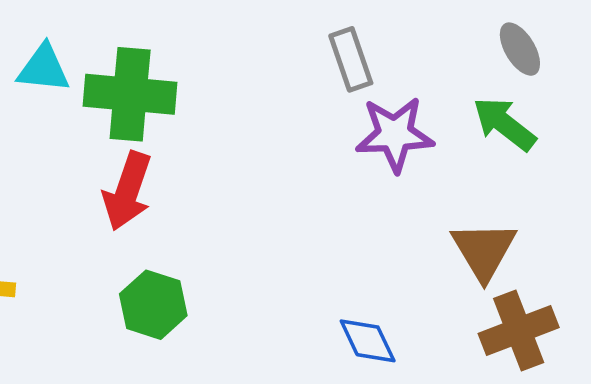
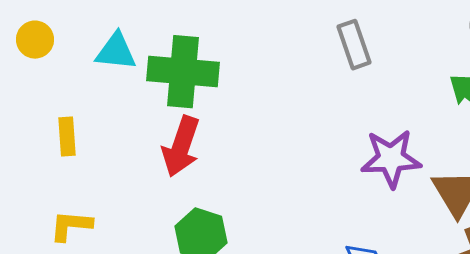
purple star: (395, 134) -> (391, 159), moved

